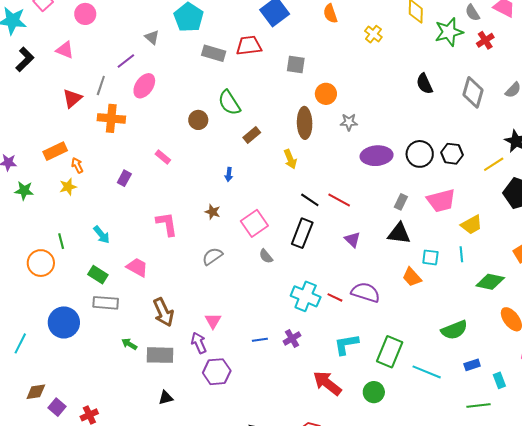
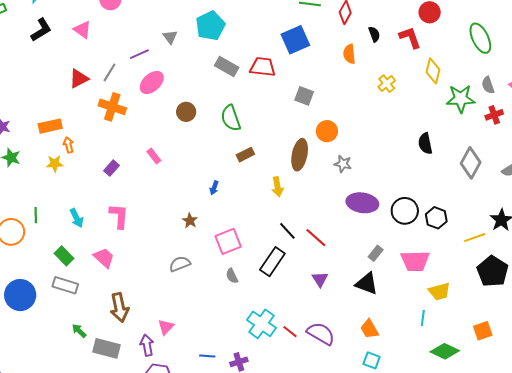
brown circle: (198, 120) -> (186, 112), moved
pink L-shape: (167, 224) -> (119, 216), moved
cyan square: (430, 257) -> (372, 360), moved

